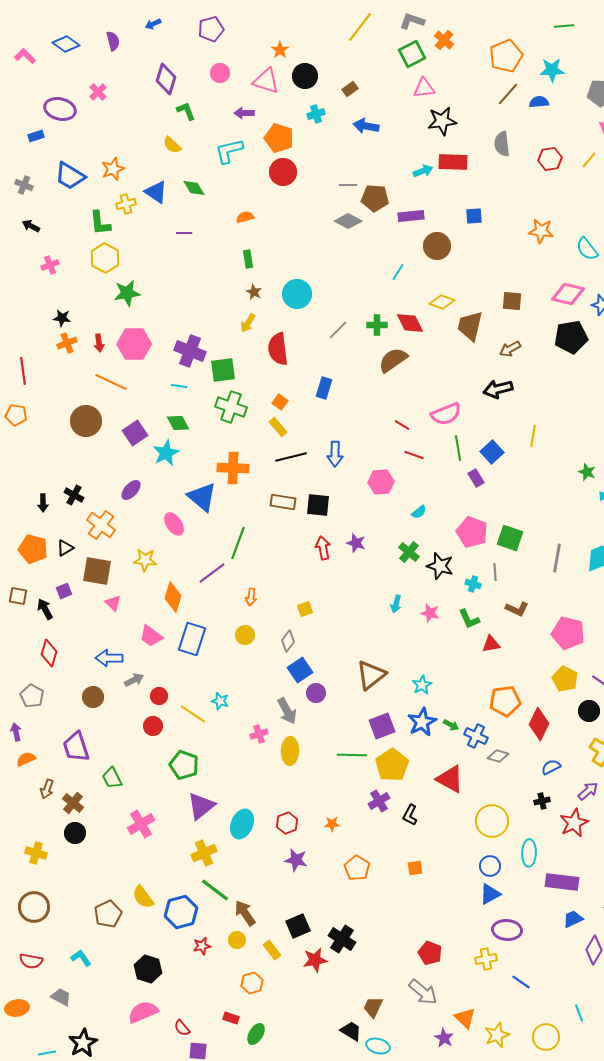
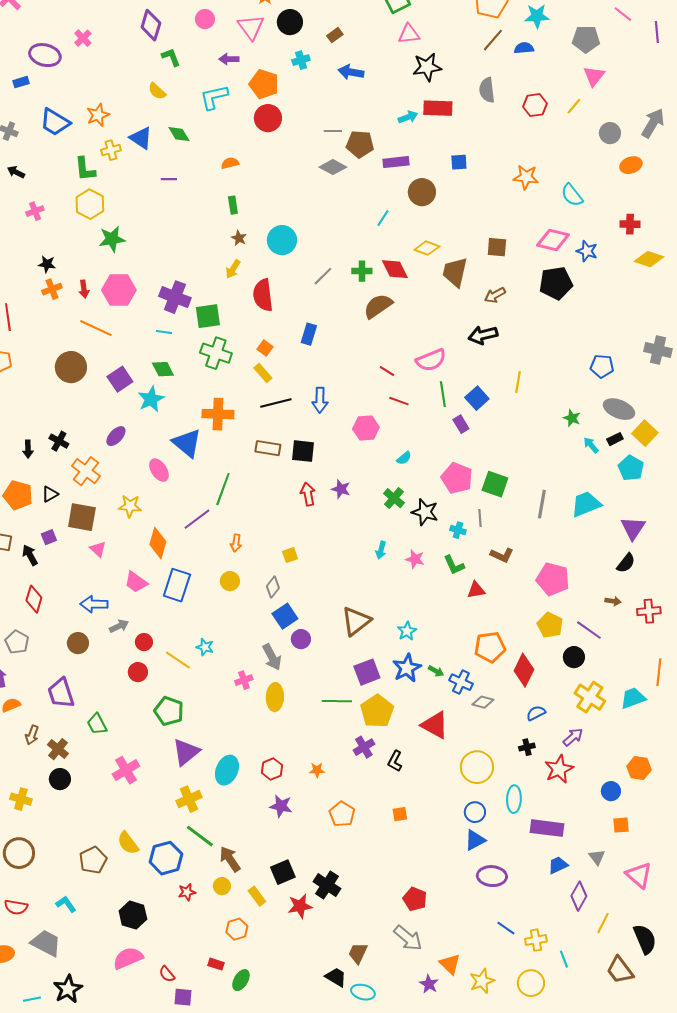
pink triangle: (266, 81) -> (251, 27), turned 36
yellow cross: (486, 959) -> (536, 940), moved
gray trapezoid: (61, 997) -> (46, 943), size x1.5

